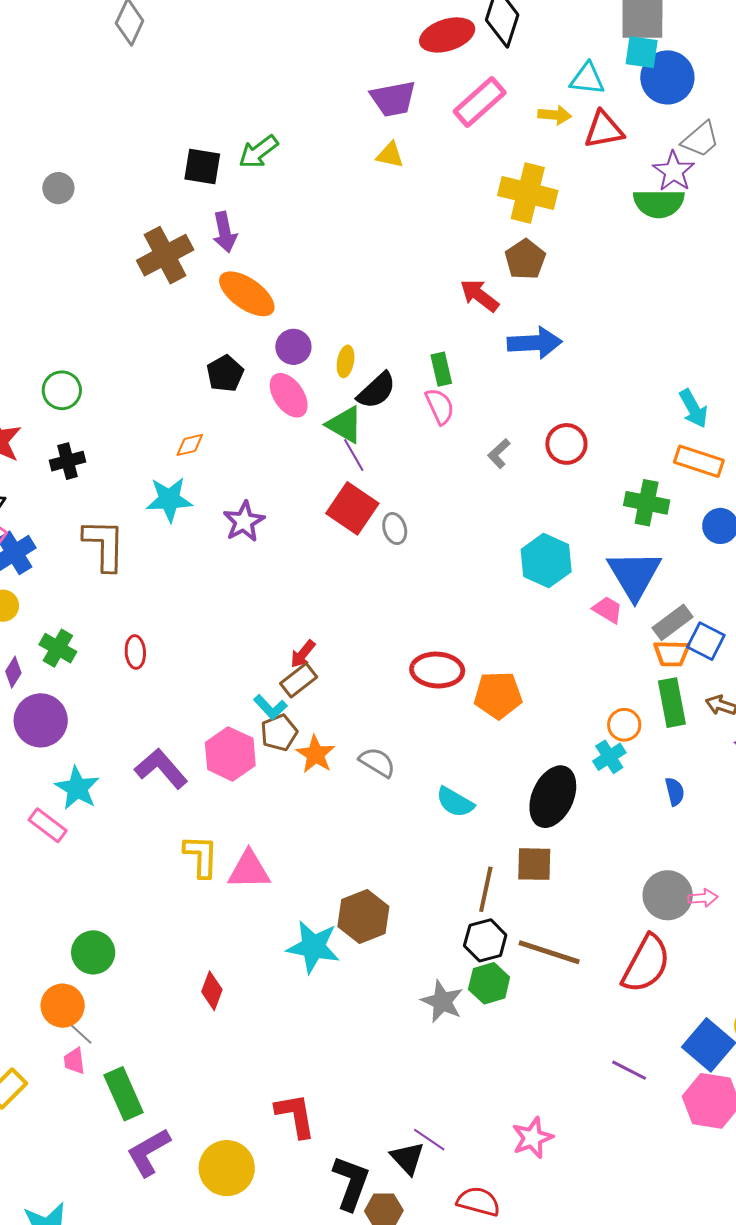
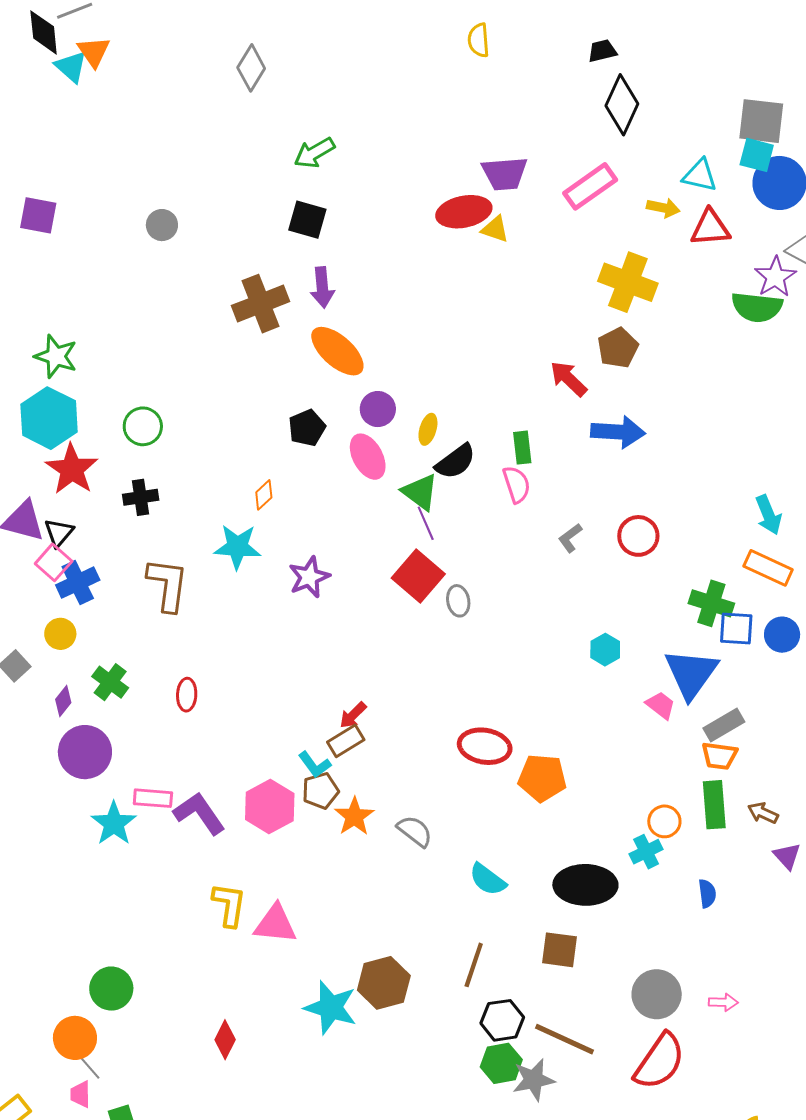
red ellipse: (447, 35) -> (464, 212), moved
green arrow: (258, 152) -> (314, 153), moved
orange diamond: (190, 445) -> (264, 495), turned -36
cyan hexagon: (546, 561) -> (605, 650), size x0.6
blue square: (706, 641) -> (736, 628), moved, turned -30
black ellipse: (553, 797) -> (585, 885), turned 60
pink rectangle: (48, 825) -> (153, 798), moved, turned -39
brown line: (486, 889) -> (474, 965), moved
gray circle: (668, 895) -> (657, 994), moved
gray star: (442, 1001) -> (534, 1080), moved, turned 30

